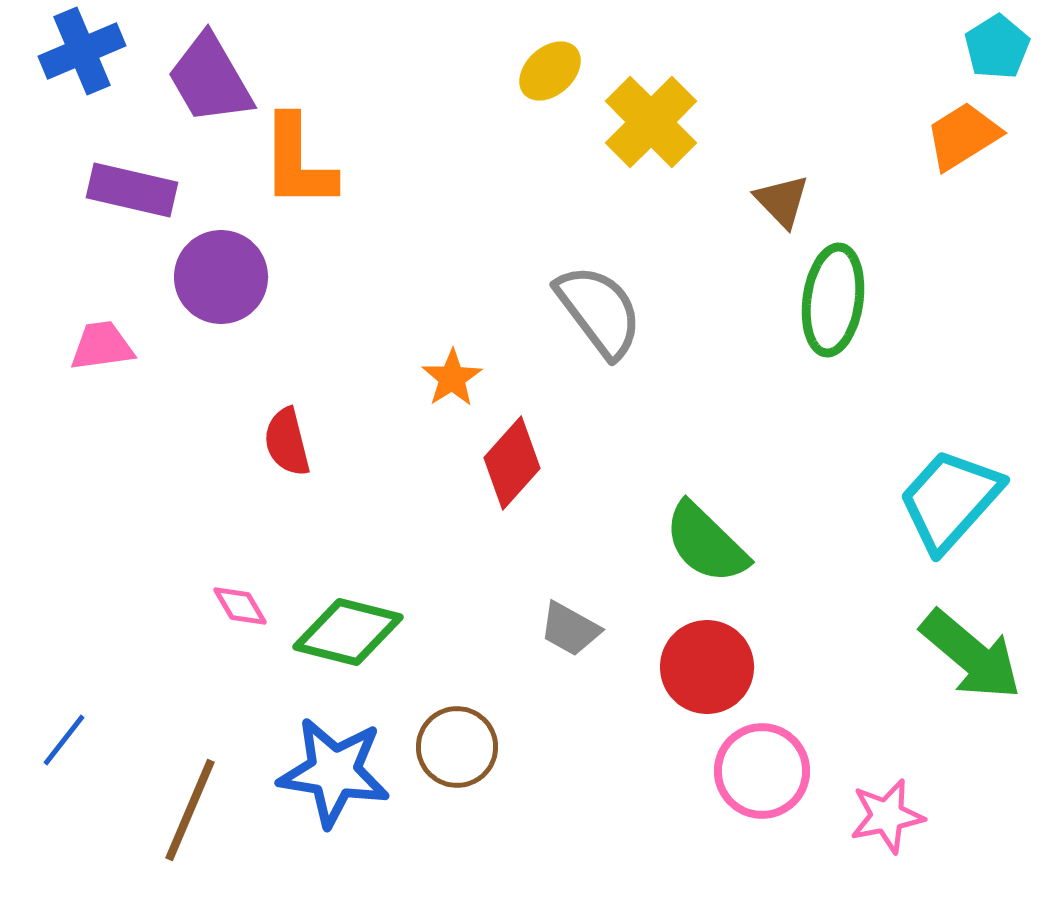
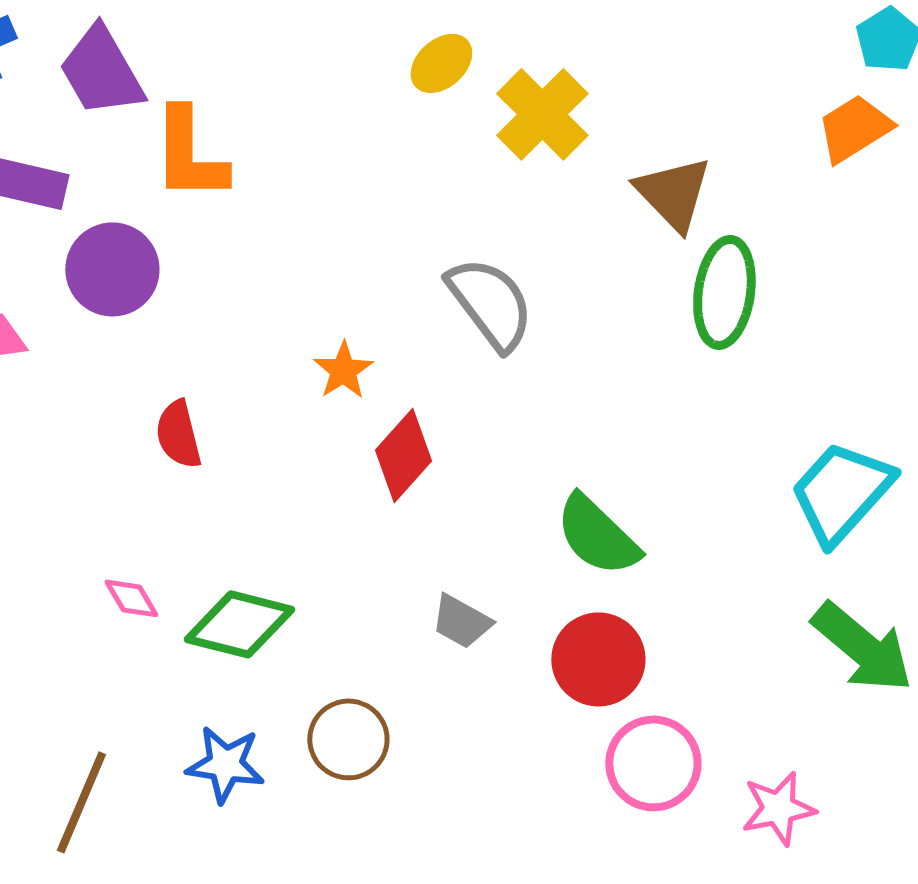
brown triangle: (782, 201) -> (673, 193), size x1.4
blue star: (334, 772) -> (225, 764), size x0.7

